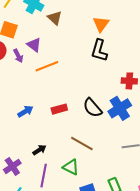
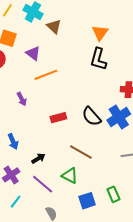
purple arrow: (18, 56) -> (22, 99), moved
blue arrow: (25, 111) -> (13, 141), moved, turned 98
purple line: (44, 176) -> (43, 184), turned -60

